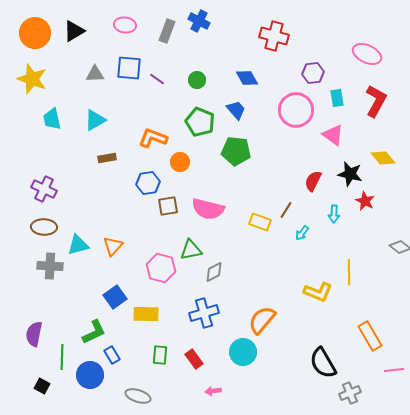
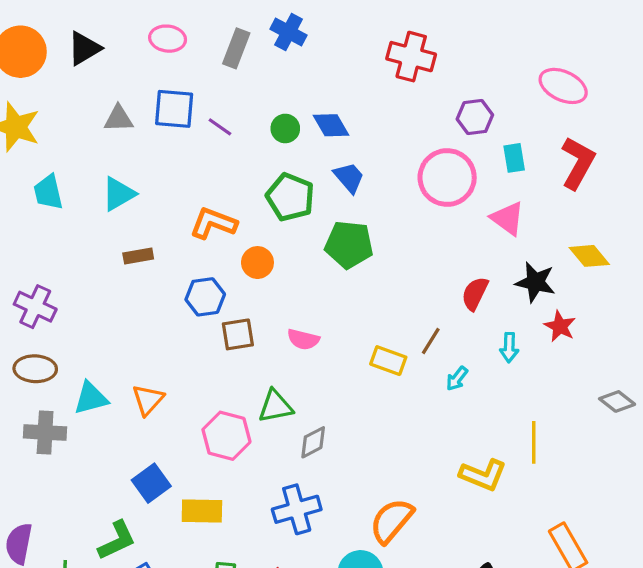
blue diamond: (247, 78) -> (331, 125), moved
pink semicircle: (208, 209) -> (303, 339), size x0.6

